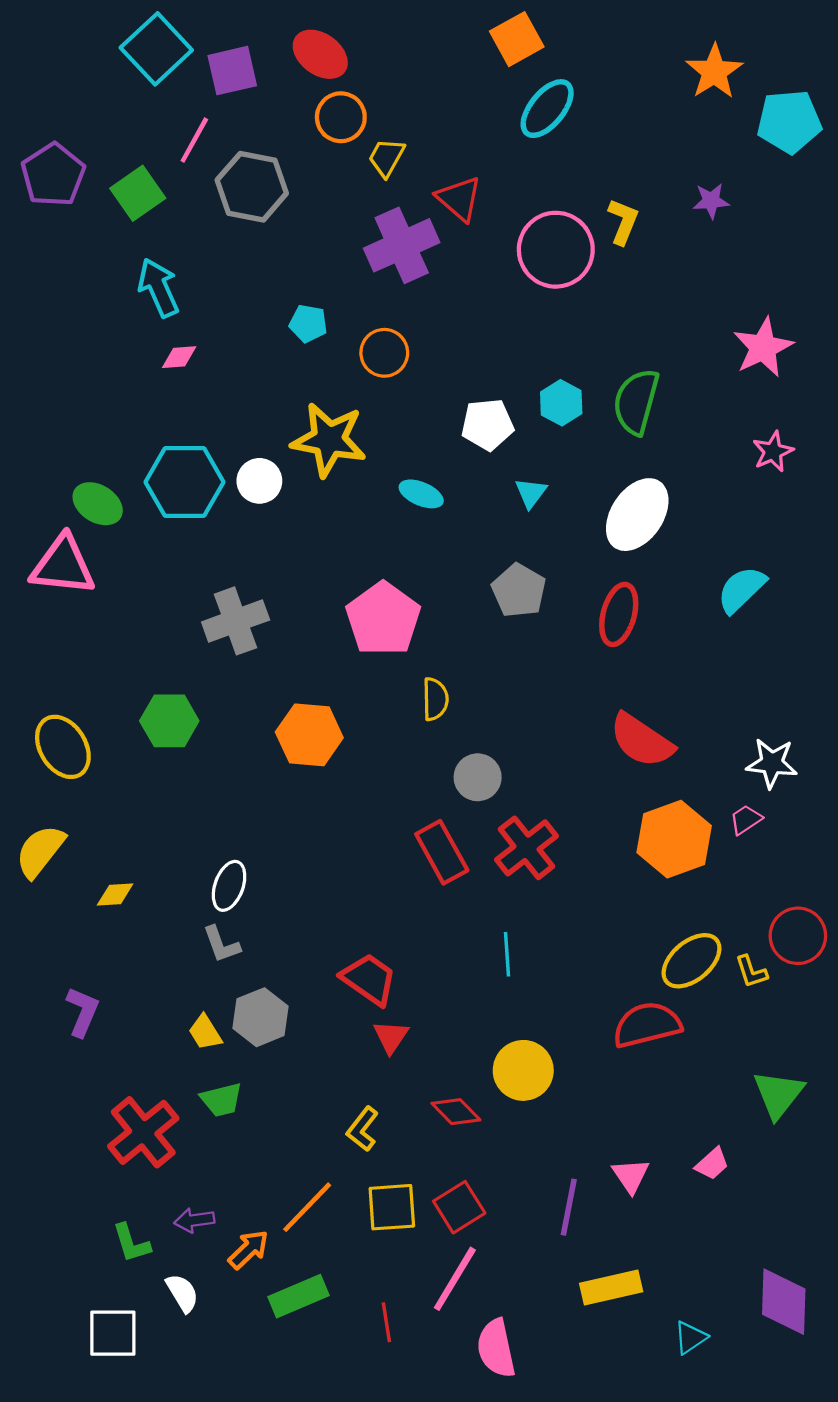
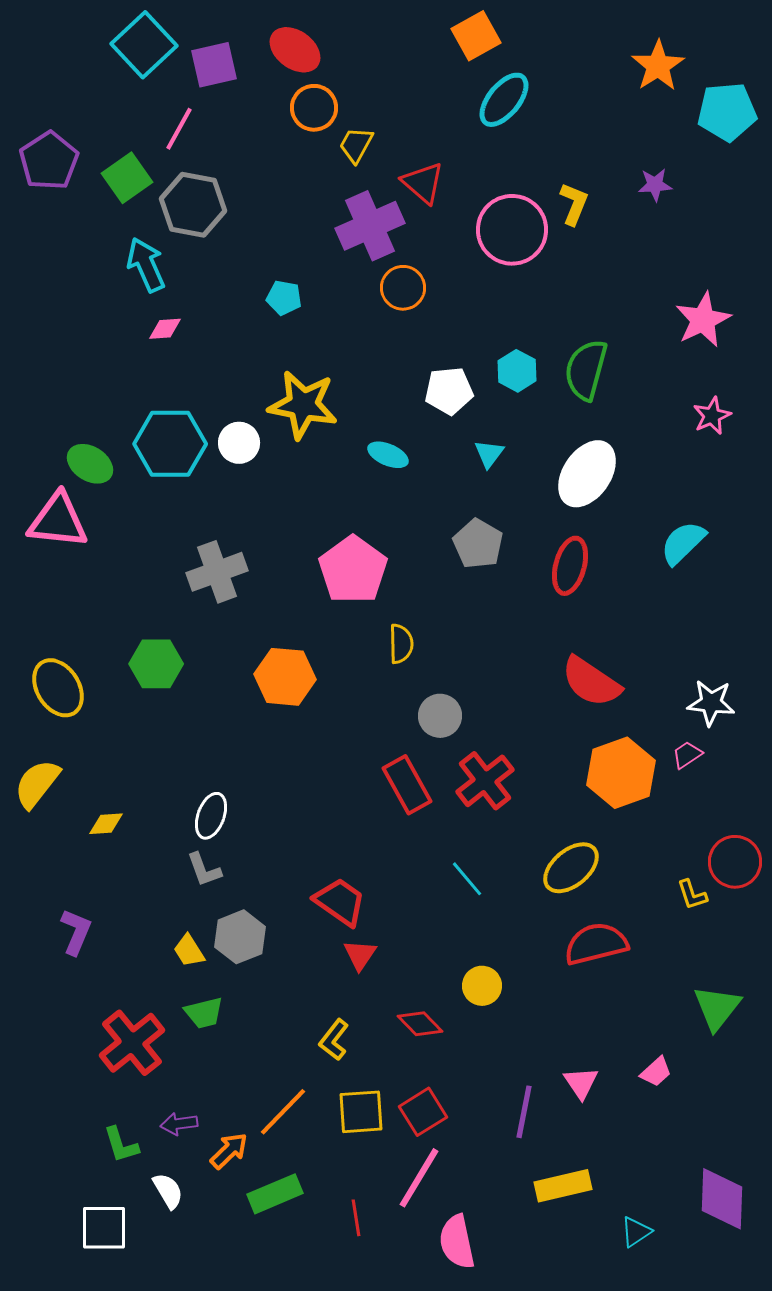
gray hexagon: (252, 187) -> (193, 205), moved
orange circle: (384, 353) -> (403, 288), moved
cyan line: (507, 954) -> (467, 879), turned -36
yellow ellipse: (691, 961) -> (571, 868), moved
yellow circle: (523, 1070) -> (482, 986), size x0.7

